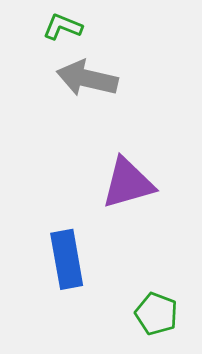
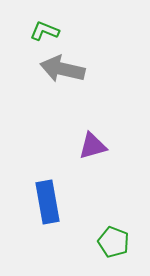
purple triangle: (128, 183) -> (93, 146), size x0.7

